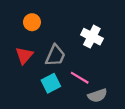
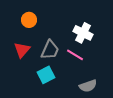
pink line: (80, 78) -> (75, 55), moved

